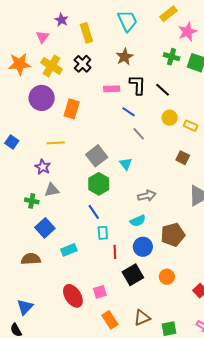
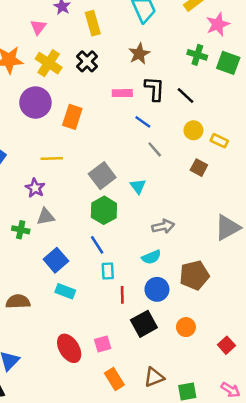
brown square: (183, 158) -> (199, 168), moved
blue square: (45, 228) -> (56, 260), moved
cyan rectangle: (69, 250) -> (65, 291), turned 42

